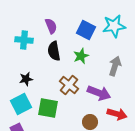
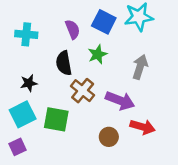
purple semicircle: (51, 26) -> (73, 29), moved
black semicircle: (54, 51) -> (64, 63), moved

